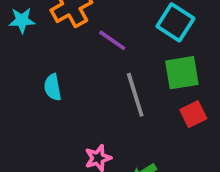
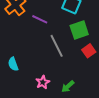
cyan semicircle: (53, 87) -> (13, 64), moved

